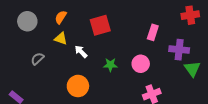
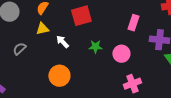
yellow triangle: (61, 38) -> (42, 29), turned -32
green star: (110, 65) -> (95, 47), moved

